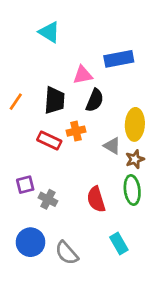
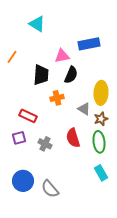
orange line: (16, 102) -> (12, 57), moved
red rectangle: (49, 140) -> (28, 116), moved
gray cross: (48, 199) -> (45, 144), moved
red semicircle: (96, 199) -> (73, 138), moved
cyan rectangle: (119, 243) -> (101, 173), moved

